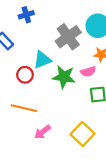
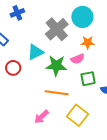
red circle: (25, 75) -> (13, 68), moved
orange line: (24, 108) -> (57, 93), moved

